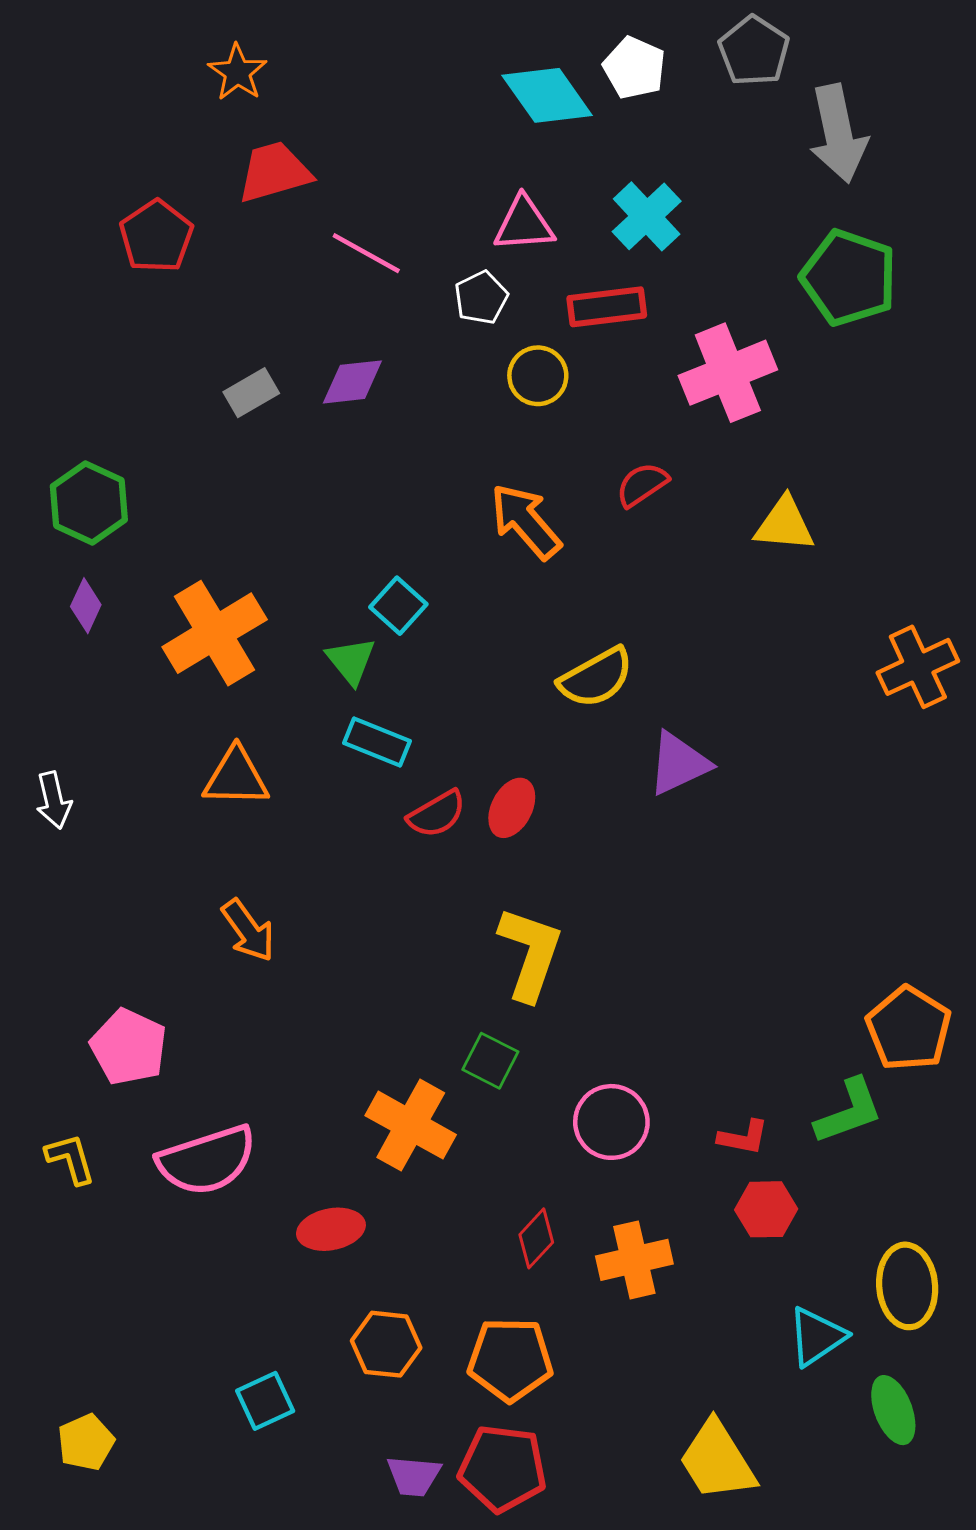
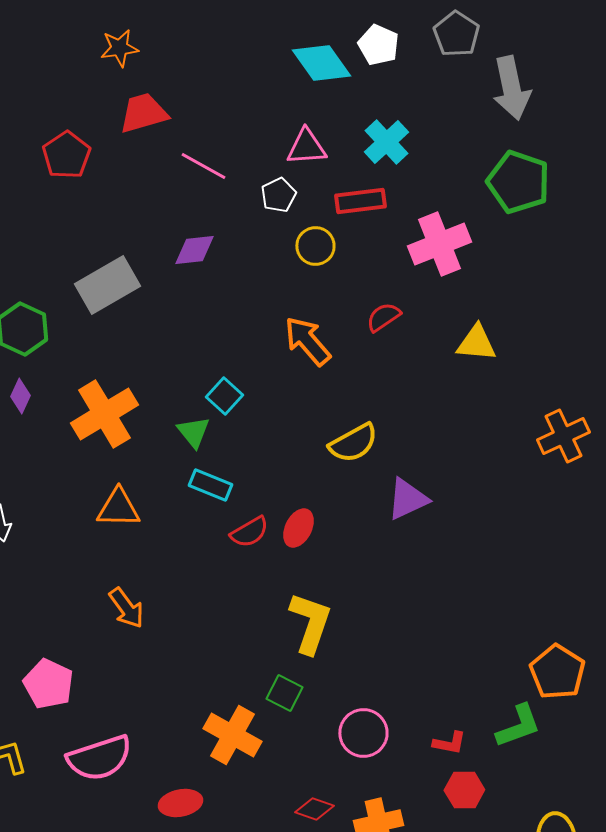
orange star: (237, 72) -> (119, 48), turned 30
gray rectangle: (251, 393) -> (107, 285), moved, size x1.8
red diamond: (536, 1238) -> (314, 809), turned 66

